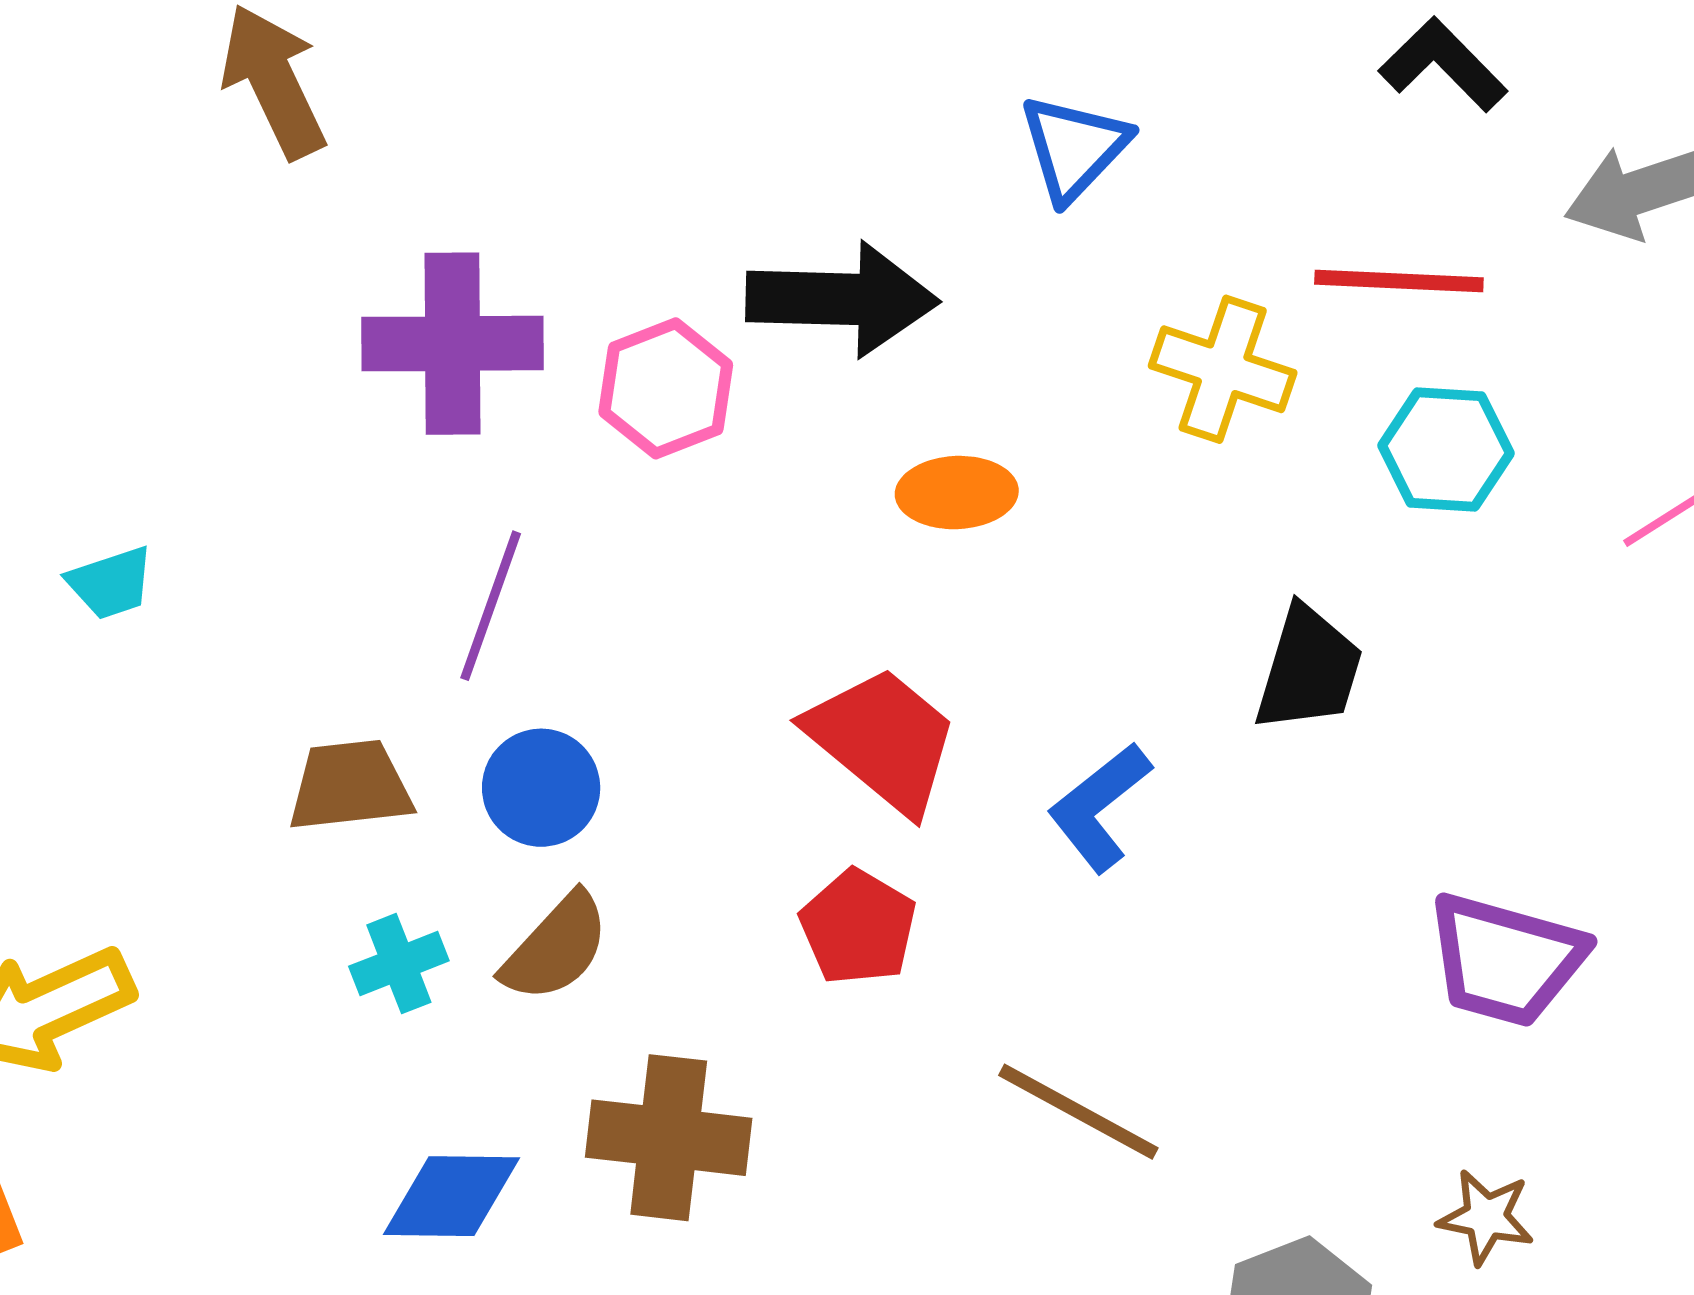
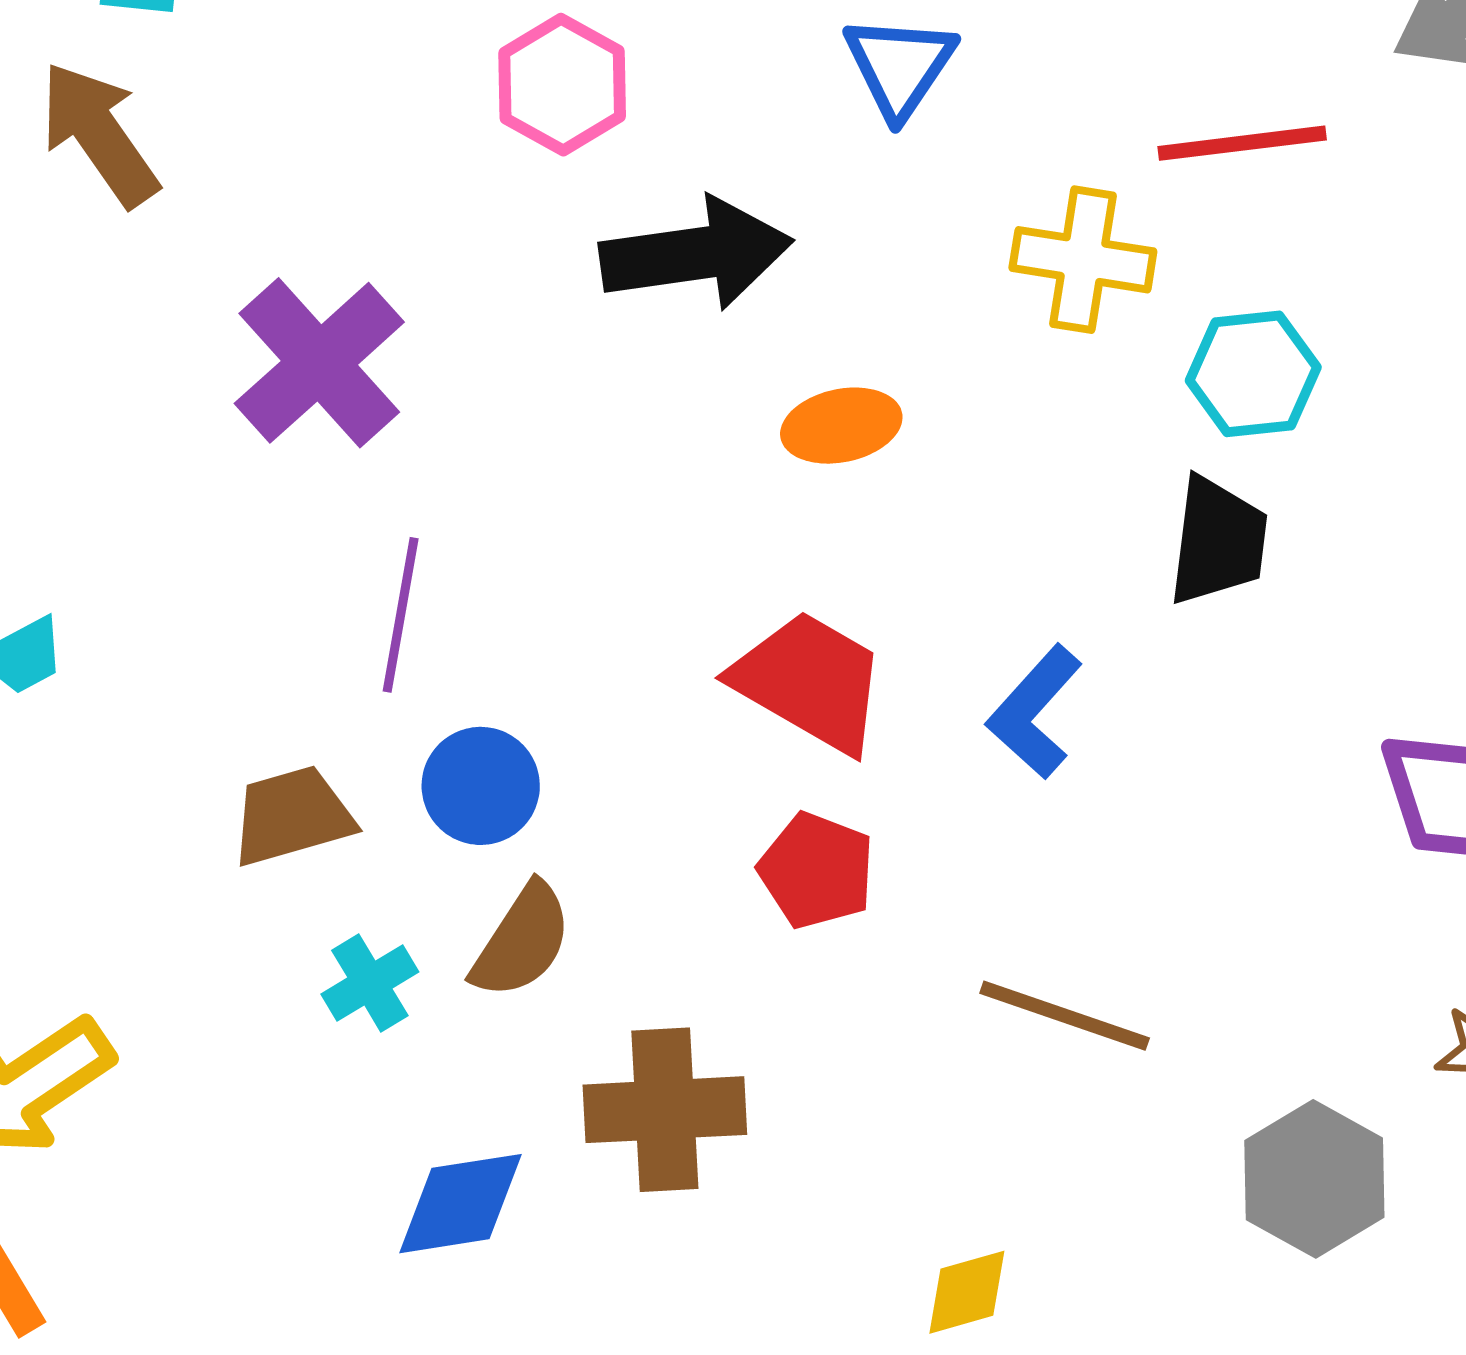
purple cross: (453, 344) -> (319, 363), turned -32
pink hexagon: (666, 388) -> (562, 85), moved
cyan hexagon: (1446, 449) -> (1253, 374), moved

